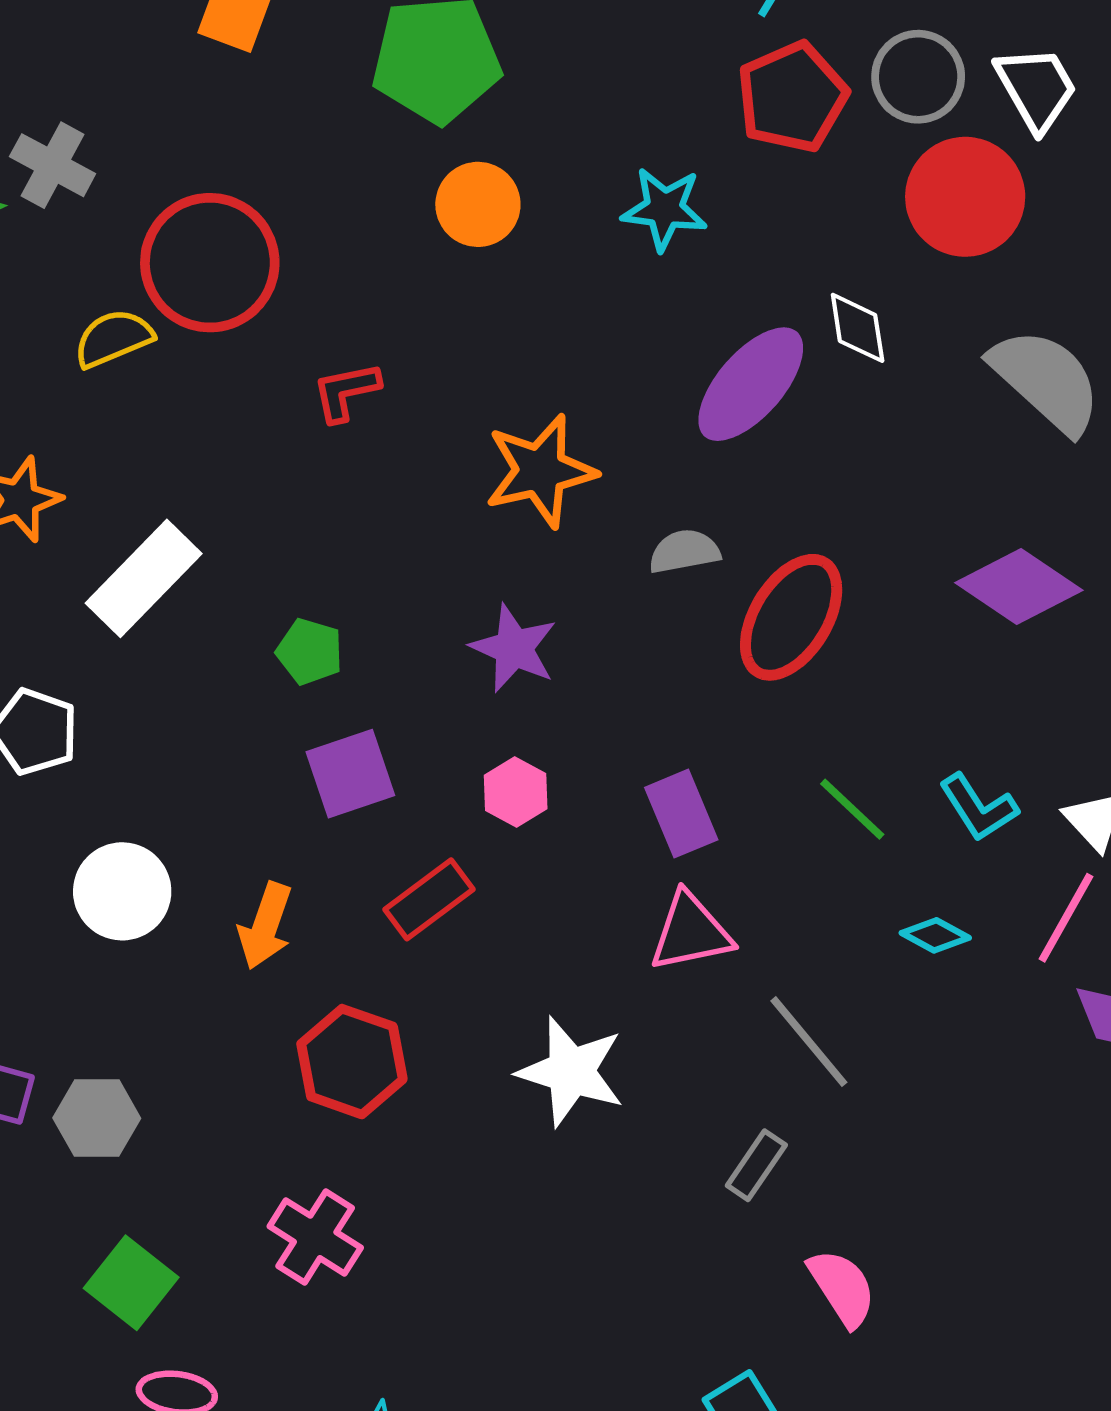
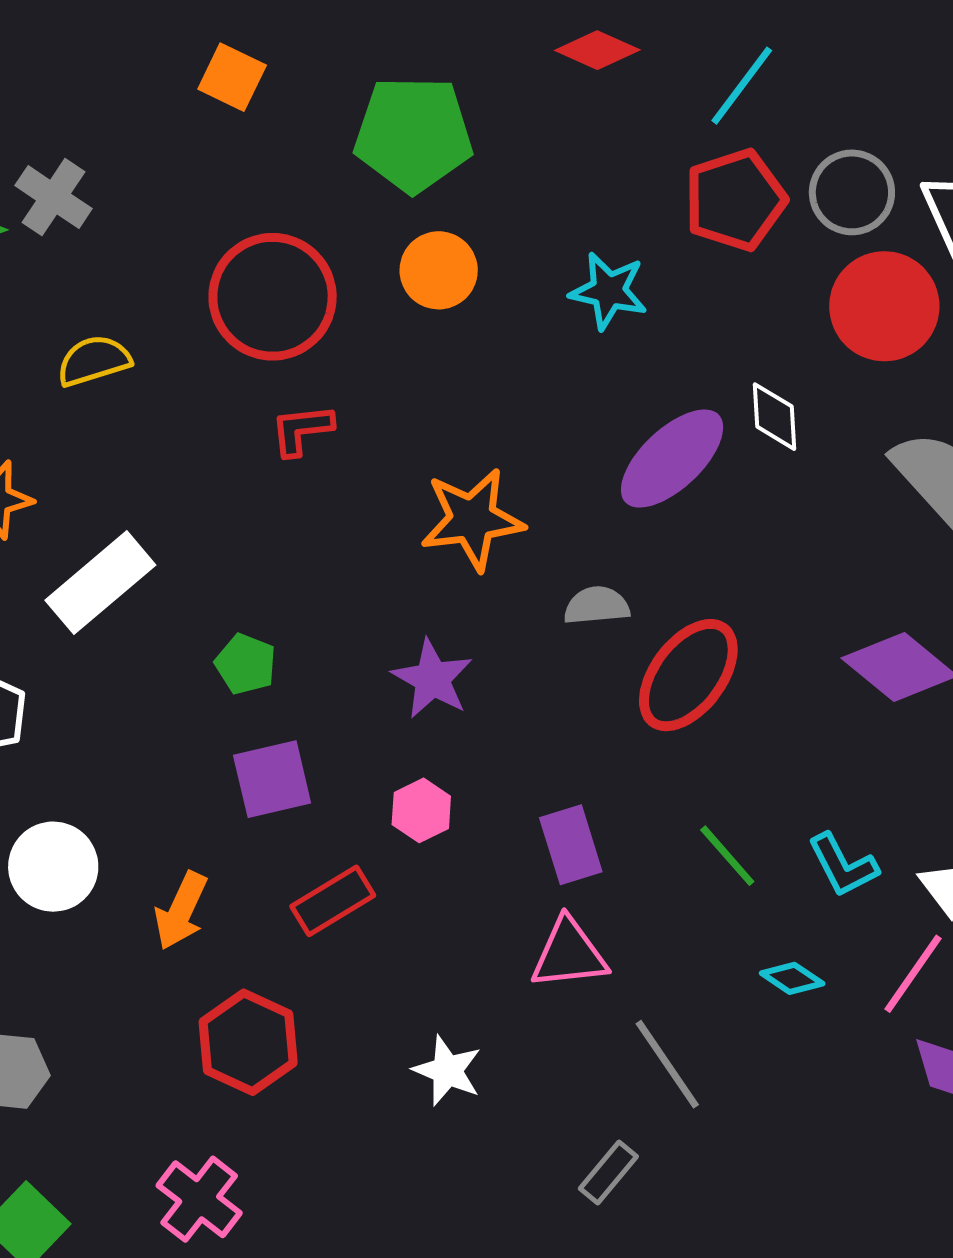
red circle: (210, 263) -> (273, 297), moved
white star: (571, 1072) -> (447, 1071), size x0.7

